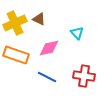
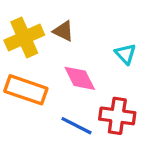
pink diamond: (49, 48) -> (80, 78), turned 75
red cross: (84, 76) -> (117, 116), moved

